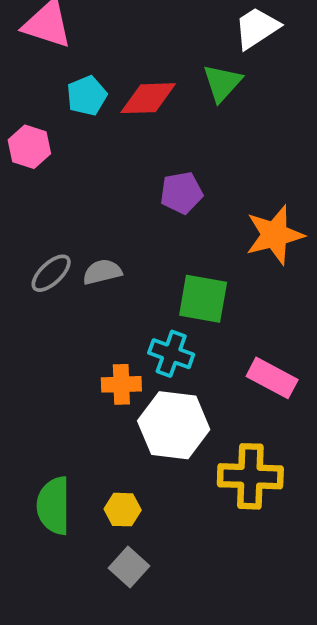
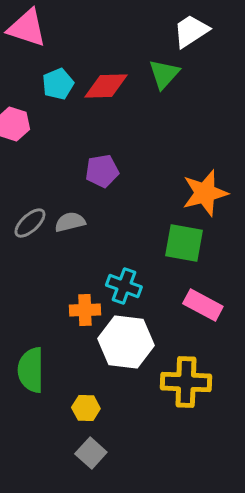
purple pentagon: (181, 193) -> (102, 171), moved
green square: (203, 299) -> (184, 243), moved
green semicircle: (54, 506) -> (31, 370), moved

